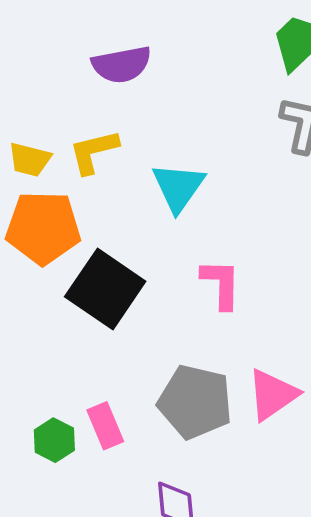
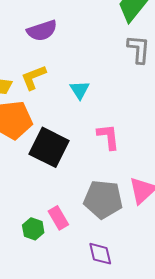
cyan triangle: (178, 187) -> (80, 90), size x0.7

